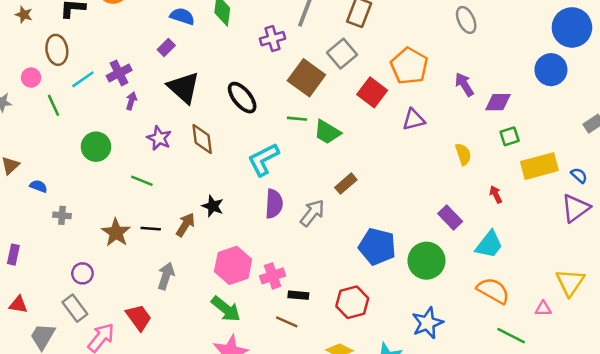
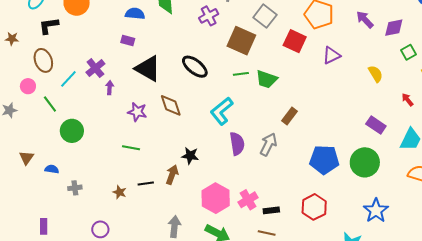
purple rectangle: (166, 48) -> (128, 41), turned 72
green circle: (96, 147) -> (72, 131), moved
brown star: (116, 233) -> (120, 192), size x0.6
gray arrow: (166, 276) -> (174, 227), moved

